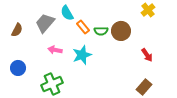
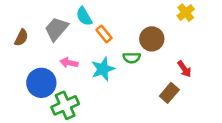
green semicircle: (101, 31) -> (132, 58), moved
blue circle: (18, 68) -> (41, 83), moved, size x1.5
brown rectangle: (144, 87) -> (169, 93), moved

